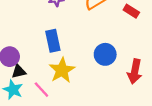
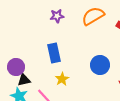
yellow star: (62, 70) -> (62, 79), size x0.6

